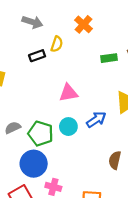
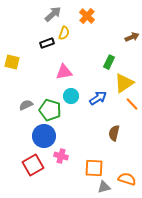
gray arrow: (32, 22) -> (53, 14), moved, turned -60
green rectangle: (109, 58) -> (109, 62), moved, turned -56
pink triangle: (68, 93) -> (64, 72), moved
cyan circle: (68, 127) -> (71, 96), moved

